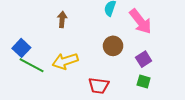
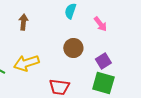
pink arrow: (141, 21) -> (100, 24), size x0.6
green square: (144, 82) -> (103, 83), size x1.6

